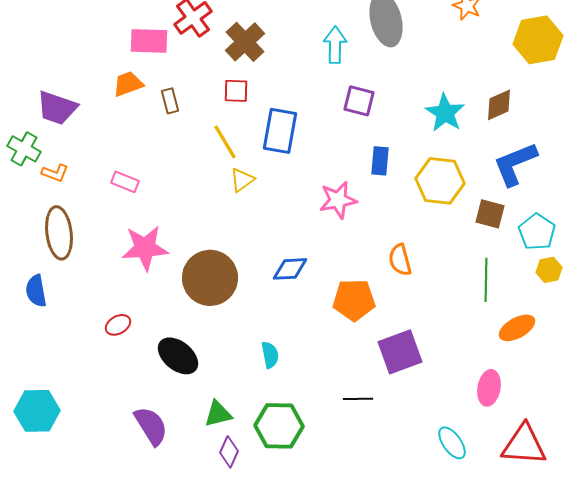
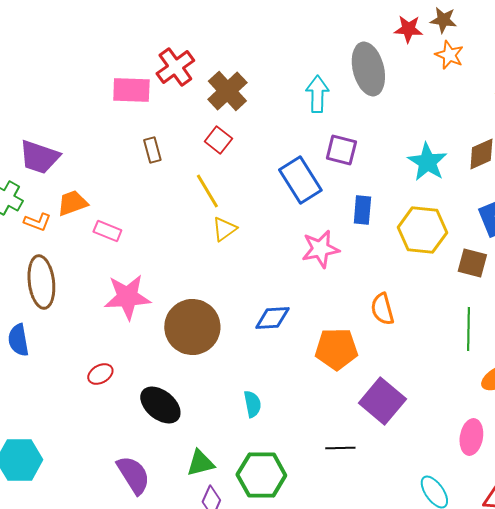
orange trapezoid: (128, 84) -> (72, 203), moved
red square: (236, 91) -> (218, 140), turned 36
blue rectangle: (280, 131) -> (300, 180), moved, turned -42
purple square: (400, 352) -> (382, 401), turned -30

